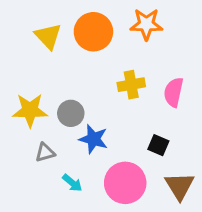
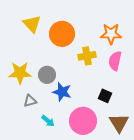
orange star: (146, 24) -> (111, 34), moved
orange circle: (93, 32) -> (62, 34), moved

